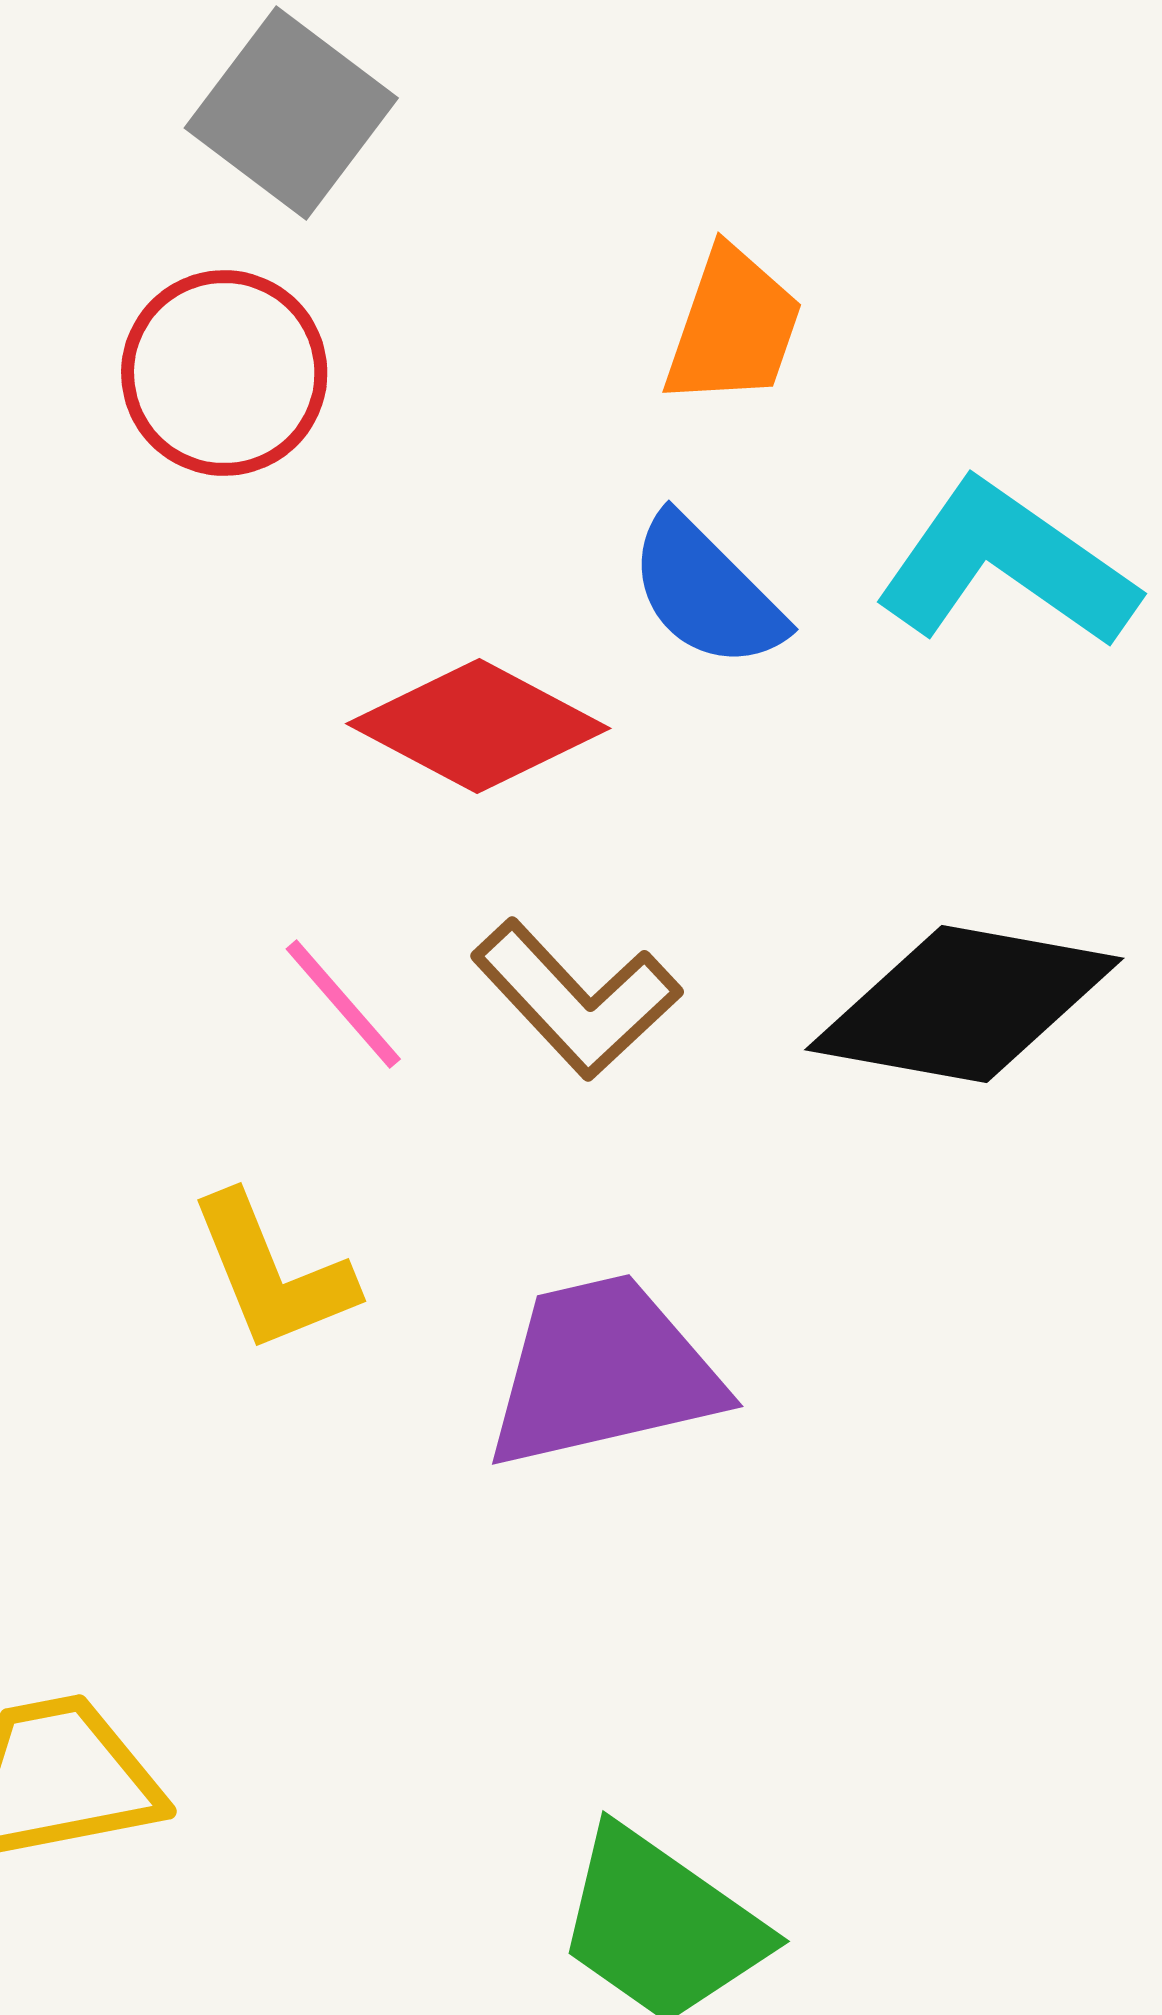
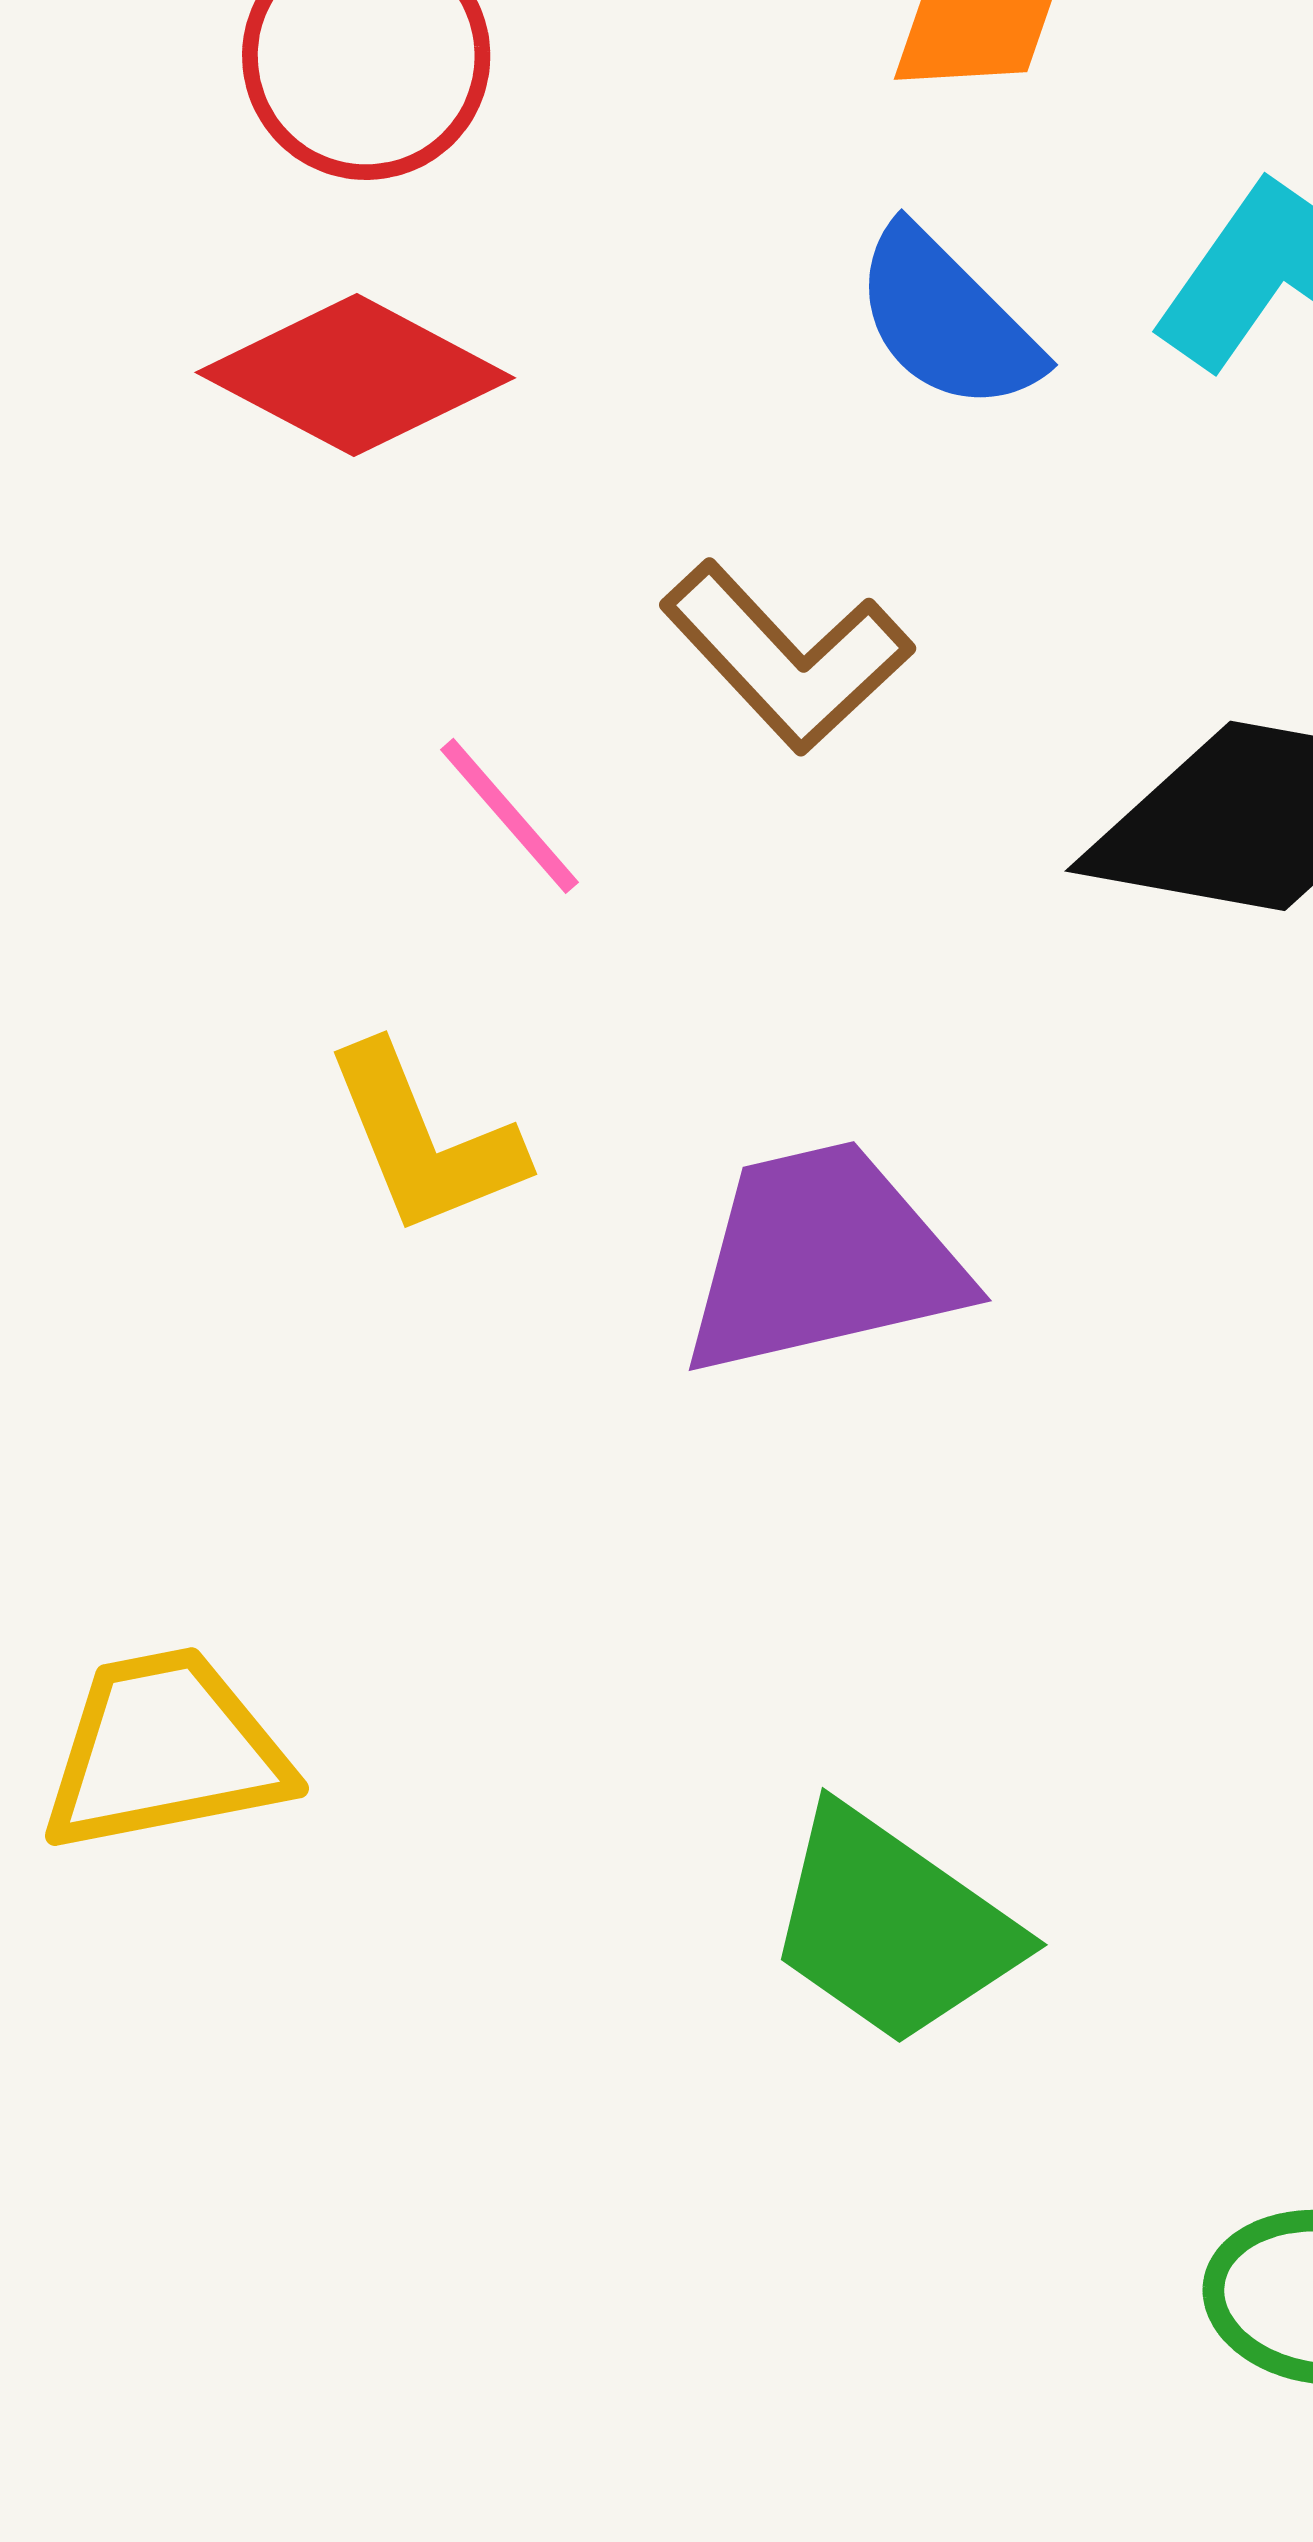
red diamond: (478, 726) -> (355, 375), moved
brown L-shape: (576, 999) -> (787, 657), moved

